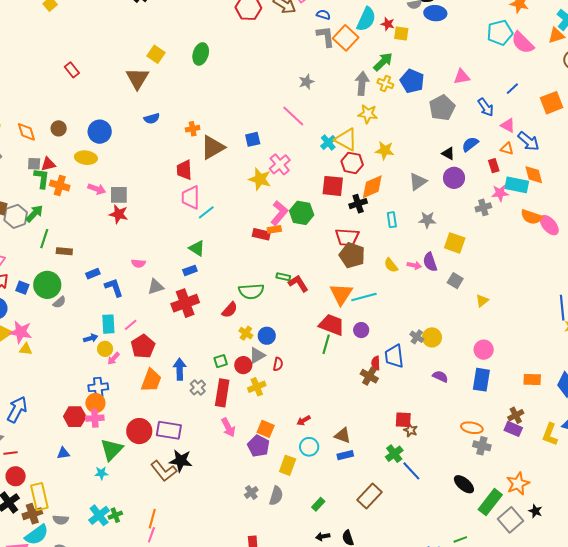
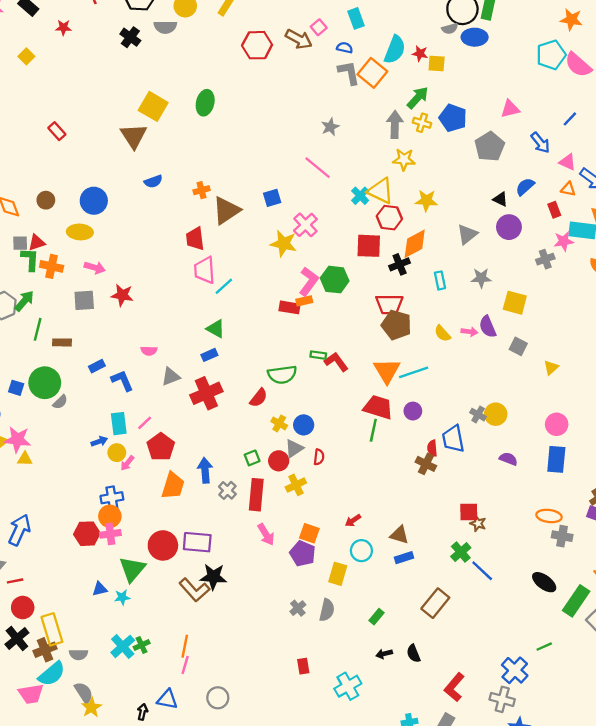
yellow square: (156, 54) -> (153, 106), size x1.4
gray square: (119, 195) -> (84, 300), moved
blue triangle: (63, 453) -> (100, 589), moved

